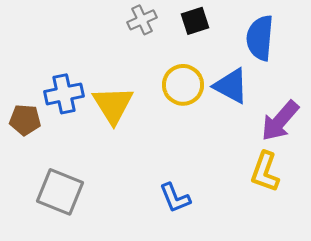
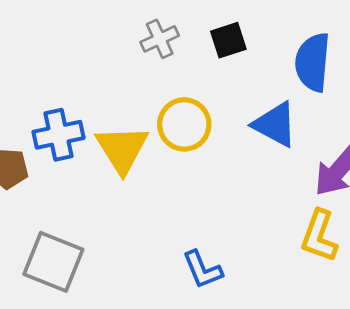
yellow circle: (183, 85) -> (184, 124), moved

